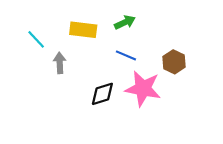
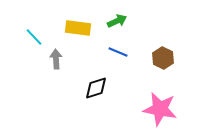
pink star: (143, 89) -> (160, 109), moved

